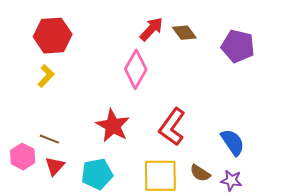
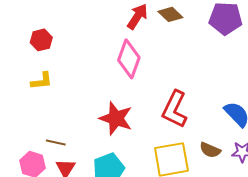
red hexagon: (53, 36) -> (41, 40), size x0.6
yellow L-shape: (46, 76) -> (42, 81), turned 50

